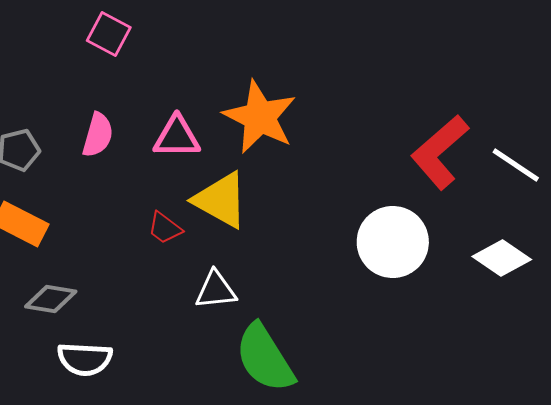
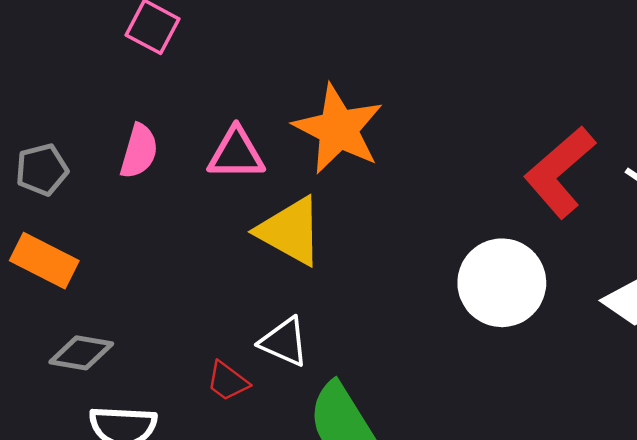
red trapezoid: (165, 228) -> (228, 381), moved
white triangle: (216, 290) -> (284, 342), turned 30

